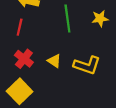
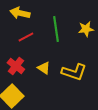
red line: (20, 27) -> (26, 37), moved, turned 49

